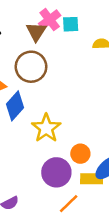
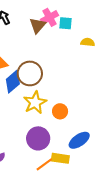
brown circle: (31, 67) -> (30, 73), moved
orange circle: (80, 154) -> (60, 111), moved
yellow rectangle: (92, 179) -> (60, 158), moved

